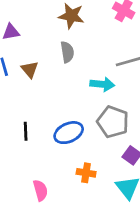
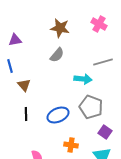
gray semicircle: (67, 52) -> (57, 55), turned 49
brown triangle: (30, 69) -> (24, 85), moved

